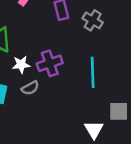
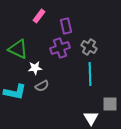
gray cross: (93, 20) -> (89, 47), moved
purple cross: (50, 63) -> (60, 48), moved

